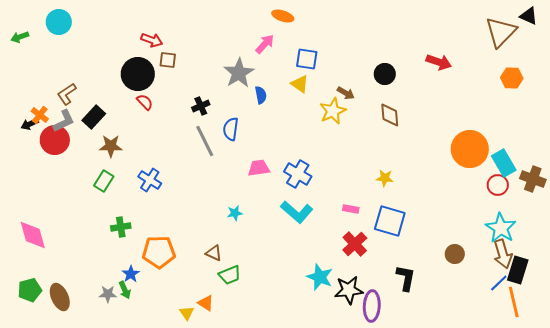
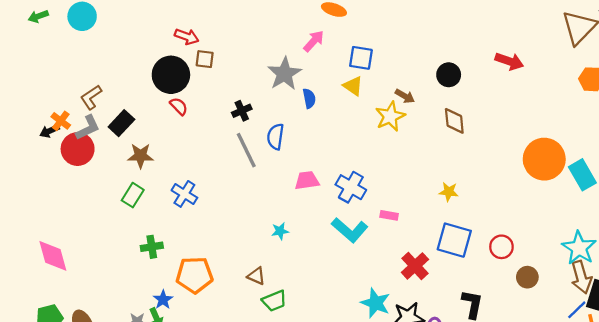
green arrow: (20, 37) -> (38, 16), moved
red circle: (498, 185) -> (501, 247), moved
pink rectangle: (351, 209) -> (389, 215), moved

